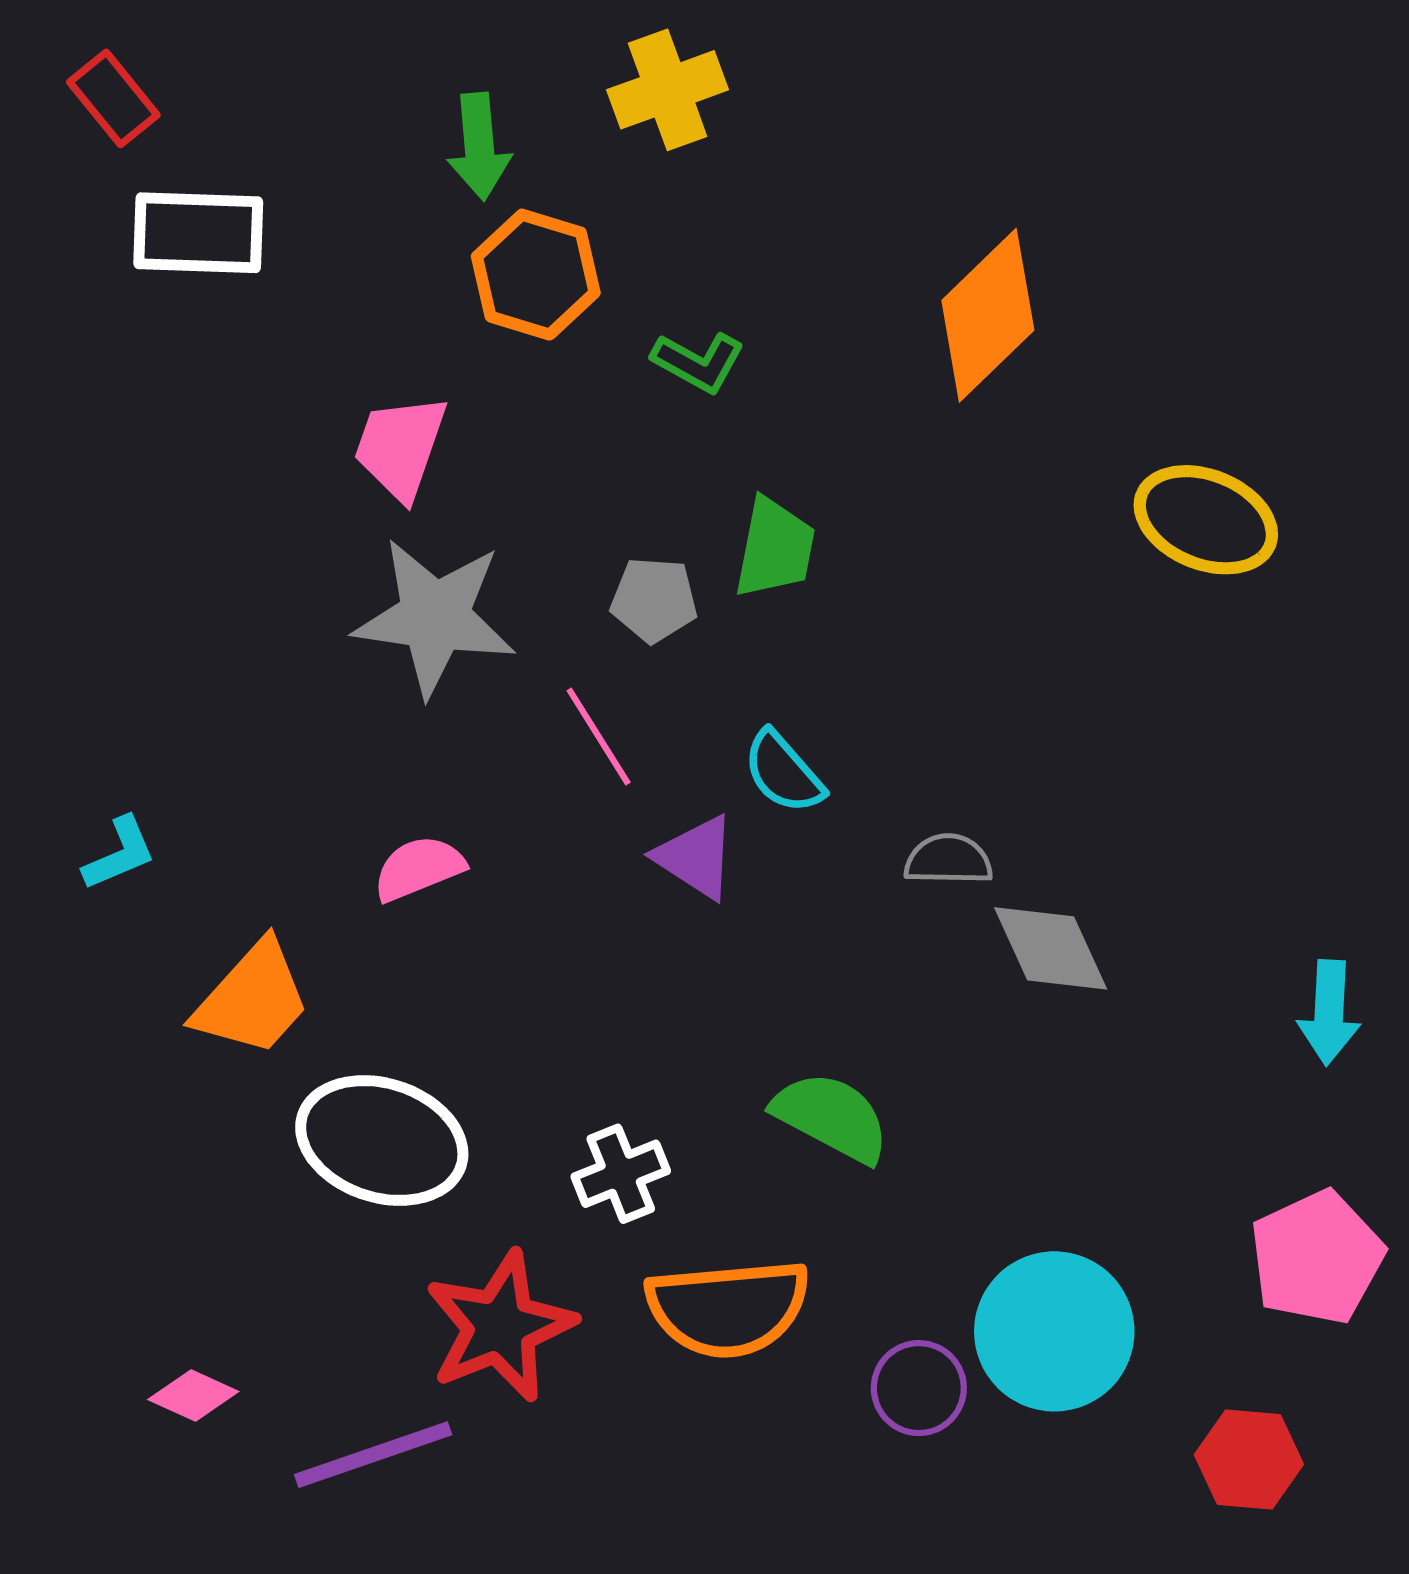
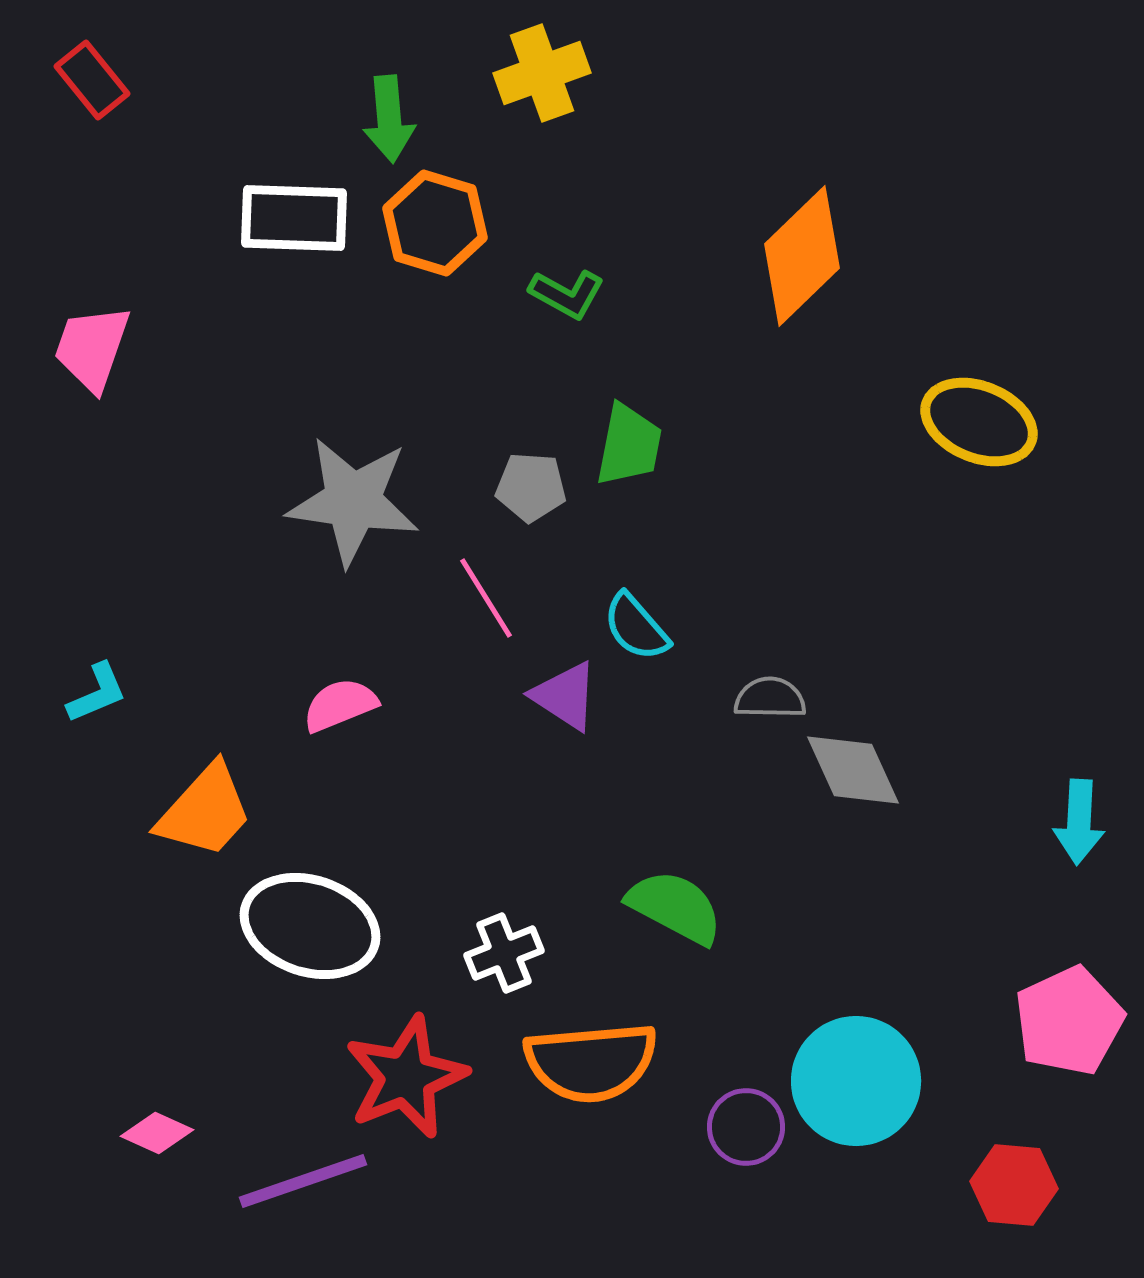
white rectangle: (198, 233) -> (294, 218), moved
pink trapezoid: (400, 447) -> (92, 348), moved

